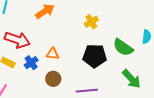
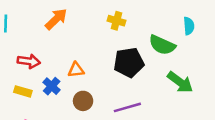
yellow cross: (91, 22) -> (117, 21), turned -32
red arrow: (17, 40) -> (29, 61), size x0.7

